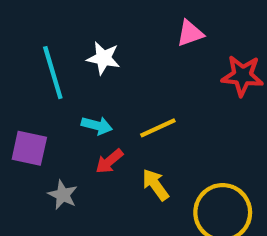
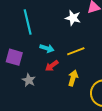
white star: (103, 58) -> (73, 18), moved
yellow arrow: (155, 185) -> (73, 78), turned 49

